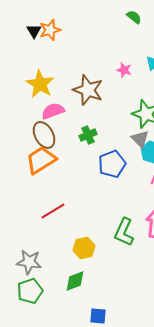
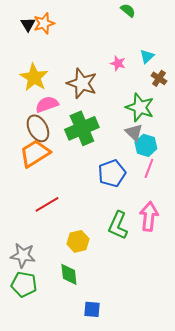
green cross: (88, 135) -> (82, 128), size x1.8
blue pentagon: (112, 164) -> (112, 173), moved
green diamond: (75, 281) -> (69, 274), turned -75
green pentagon: (30, 291) -> (24, 284), turned 30

